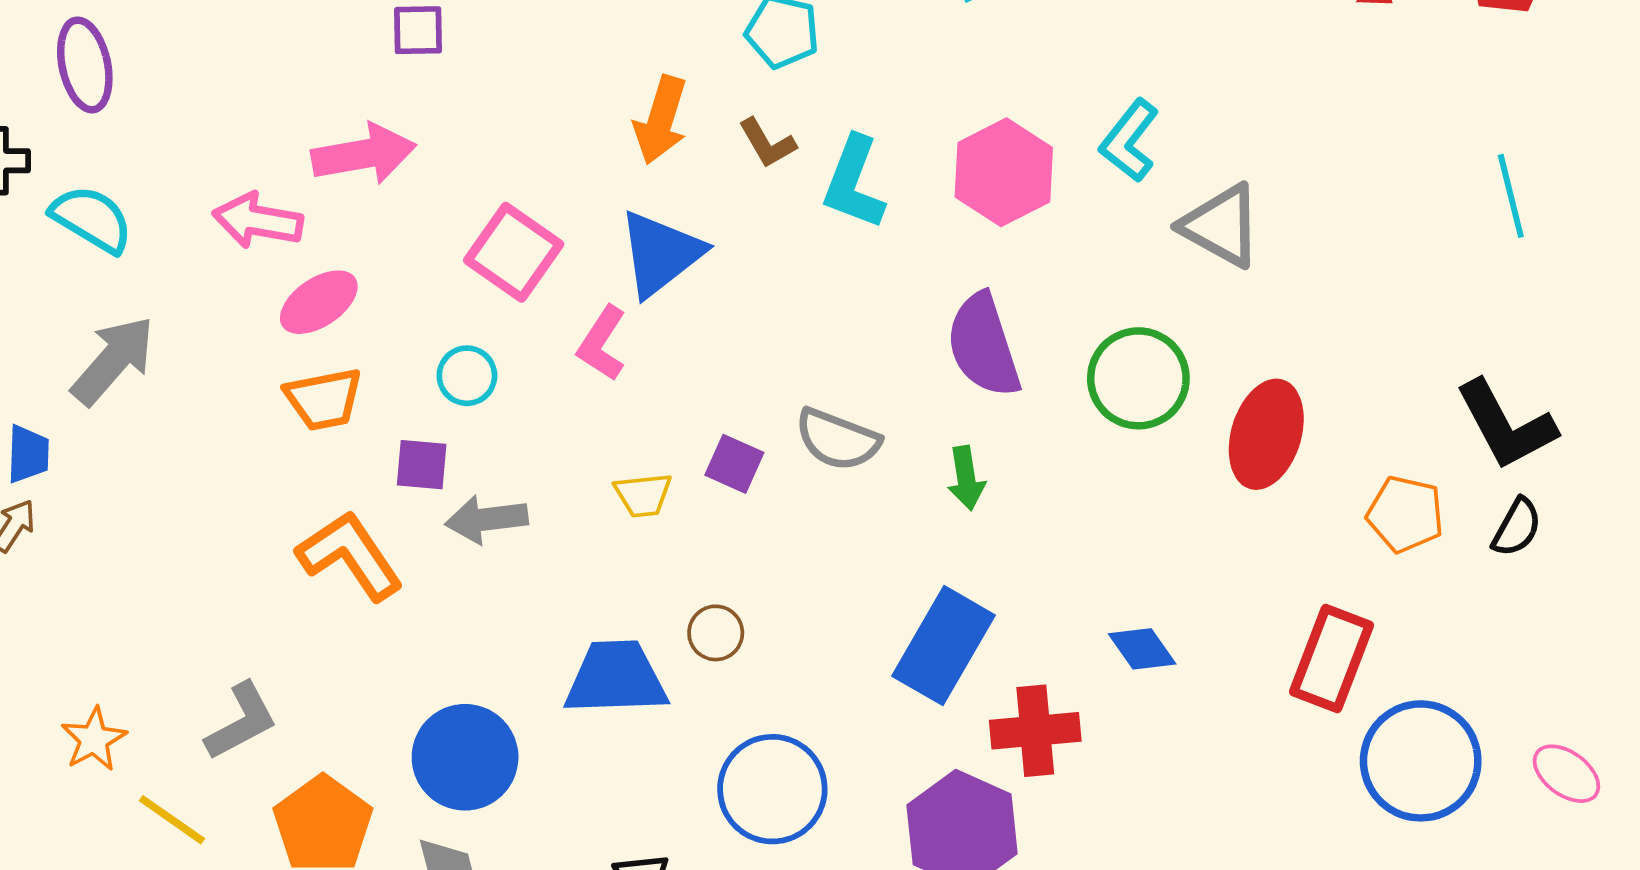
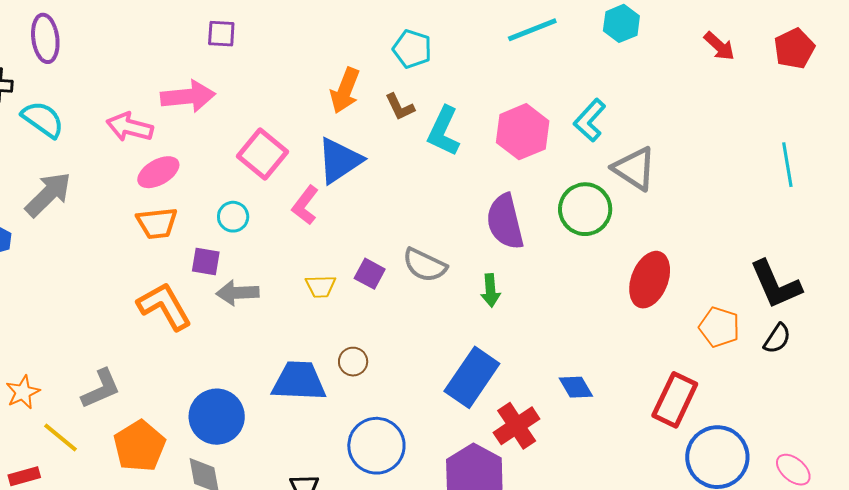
green circle: (1138, 378) -> (585, 209), moved
red cross: (1035, 731) -> (517, 426), turned -33

